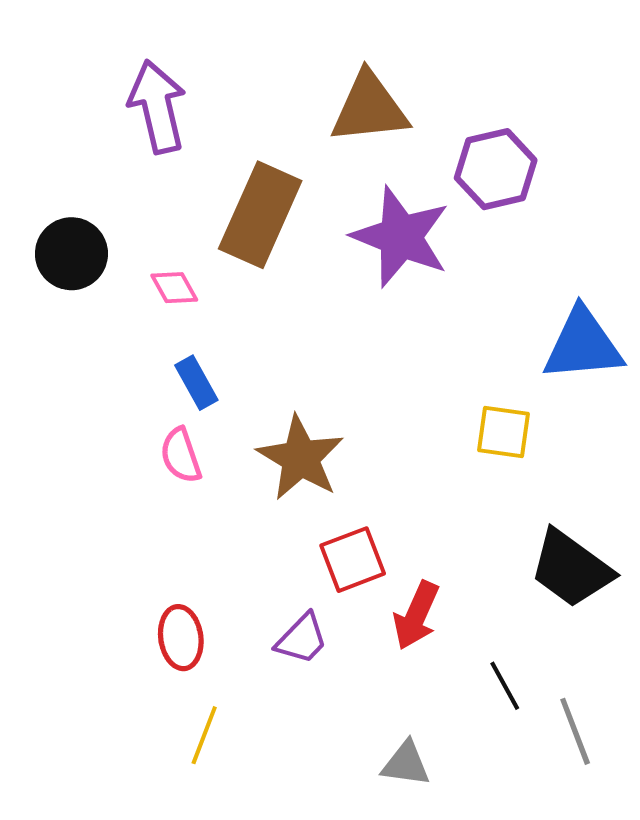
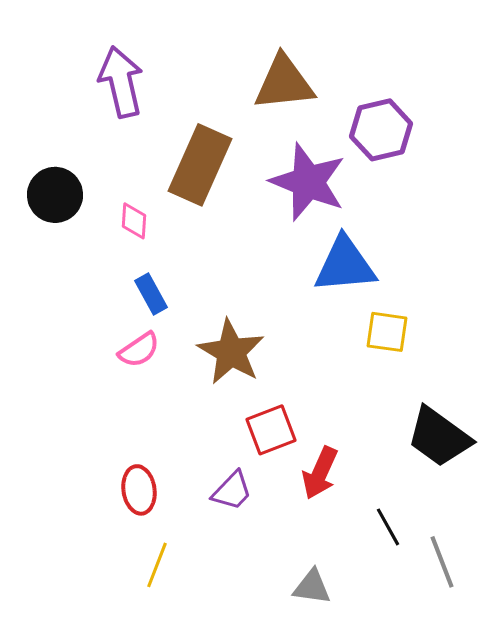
pink diamond: (174, 288) -> (134, 221), turned 33
blue triangle: (583, 345) -> (345, 265), moved
pink semicircle: (181, 455) -> (139, 350), turned -105

